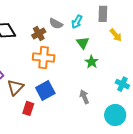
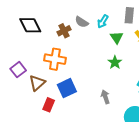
green triangle: (83, 43) -> (117, 37), moved
orange cross: (44, 58) -> (55, 59), moved

